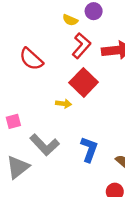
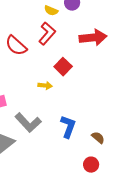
red L-shape: (81, 46) -> (47, 34), moved
red square: (84, 82) -> (63, 67), size x0.7

